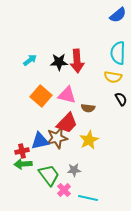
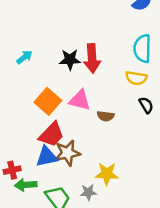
cyan arrow: (30, 60) -> (24, 57), moved
red trapezoid: (67, 123) -> (51, 135), moved
yellow star: (89, 140) -> (107, 174), moved, turned 30
red cross: (22, 151) -> (12, 170), moved

